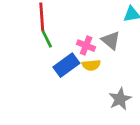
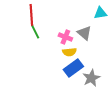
blue rectangle: (66, 65) -> (73, 68), moved

